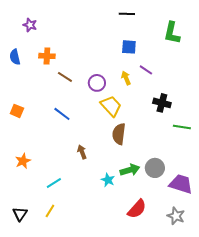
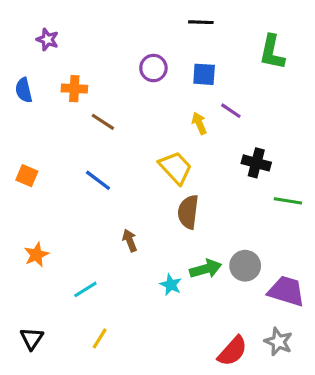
purple circle: (97, 83) -> (153, 68), moved
red semicircle: (137, 209) -> (232, 351), moved
yellow line: (50, 211) -> (100, 338), moved

